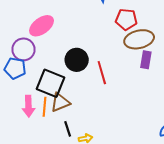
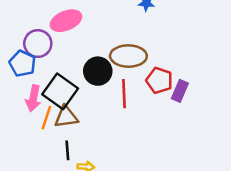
red pentagon: (126, 19) -> (159, 80), moved
brown ellipse: (139, 39) -> (128, 56), moved
pink arrow: (28, 106) -> (33, 98), moved

